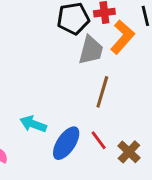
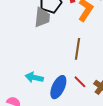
gray trapezoid: (91, 50) -> (42, 17), moved

